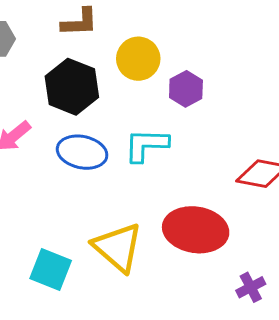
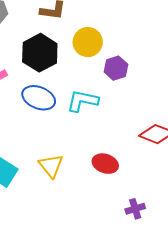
red ellipse: (196, 230) -> (105, 164), size x0.6
yellow triangle: (118, 247) -> (51, 166), size x0.7

